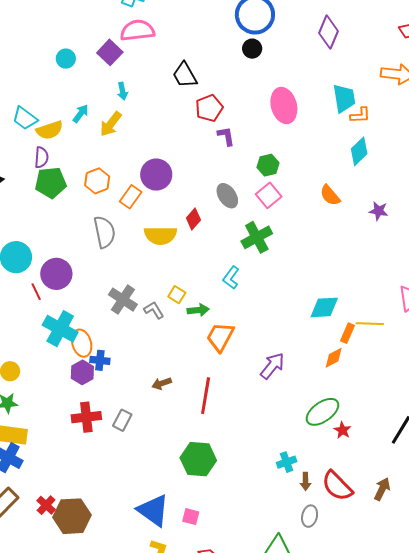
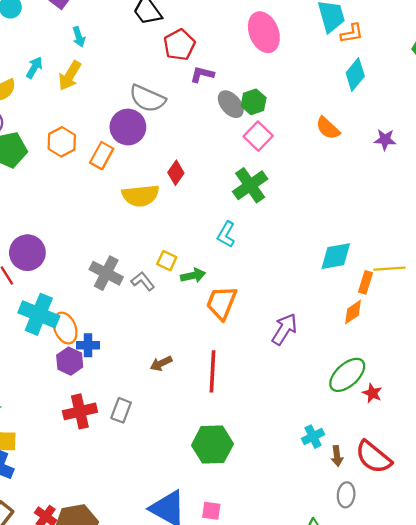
purple L-shape: (226, 136) -> (202, 74), turned -60
gray ellipse: (227, 196) -> (231, 104), moved
gray semicircle: (104, 232) -> (147, 98), moved, turned 132

